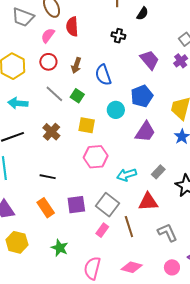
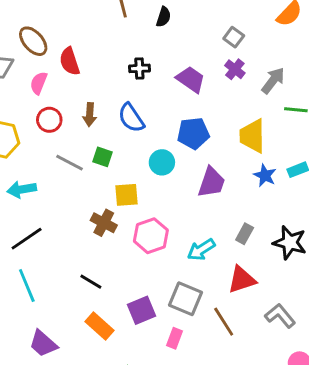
black cross: (118, 36) -> (139, 68), moved
blue pentagon: (142, 96) -> (193, 133), turned 30
brown cross: (51, 132) -> (104, 223), moved
black line: (48, 177) -> (91, 282), turned 35
pink rectangle: (102, 230) -> (174, 338), moved

